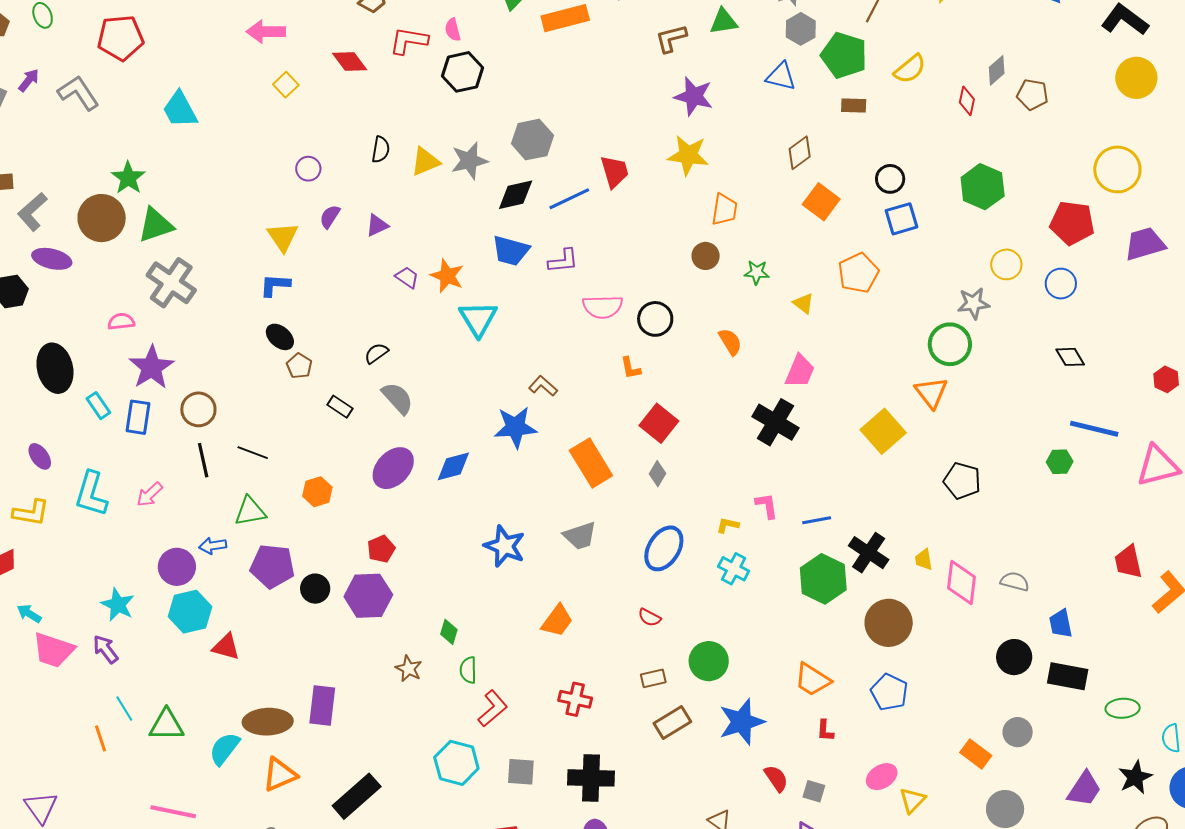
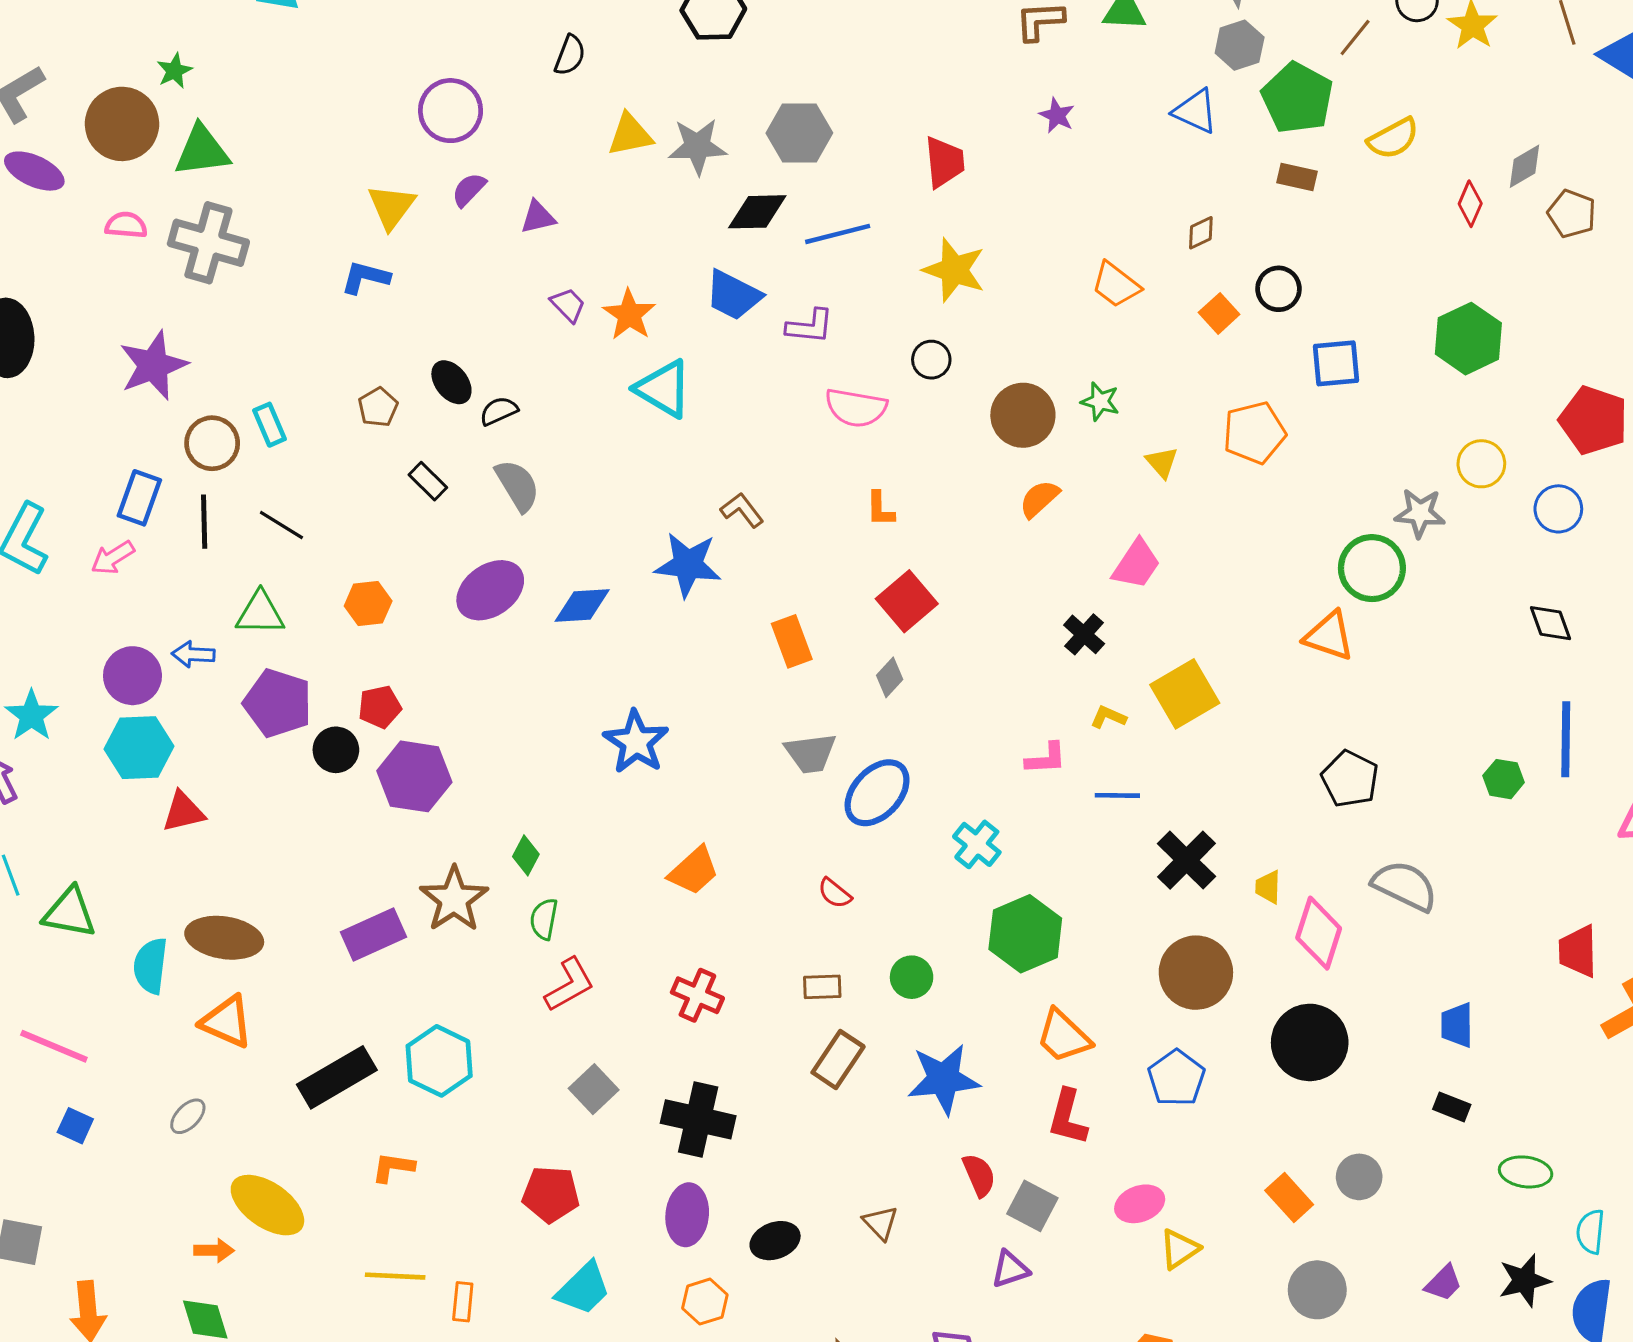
purple star: (694, 96) -> (1057, 115), size x0.6
black semicircle: (381, 150) -> (570, 55), moved
brown diamond: (800, 153) -> (1201, 233), size x0.7
yellow star: (688, 155) -> (954, 270), moved
purple circle: (308, 169) -> (451, 111), size x1.6
red trapezoid: (615, 172) -> (944, 162), moved
green star: (128, 178) -> (174, 71), size x0.7
black circle: (890, 179) -> (1279, 289), moved
orange square: (821, 202) -> (1219, 313), size x0.7
orange trapezoid: (724, 210) -> (1116, 285), moved, turned 108
brown circle: (706, 256) -> (1023, 415), moved, size x1.5
gray cross: (171, 283) -> (208, 243), turned -30
cyan triangle: (478, 319) -> (664, 389), turned -39
black circle: (655, 319) -> (931, 360), moved, size x0.7
pink semicircle: (121, 321) -> (126, 225), moved
black ellipse: (280, 337) -> (451, 382), moved
orange semicircle: (730, 342) -> (1039, 499), turned -112
orange triangle: (931, 393) -> (1329, 636), turned -45
cyan rectangle: (98, 406) -> (270, 425), moved
blue rectangle: (138, 417) -> (139, 498), moved
black cross: (775, 422) -> (1084, 634), size x0.6
blue line: (1094, 429) -> (1566, 739), turned 66
yellow square: (883, 431) -> (1185, 694), moved
orange rectangle: (591, 463) -> (792, 641), size x0.7
pink L-shape: (767, 506) -> (1046, 759), turned 84
yellow L-shape: (728, 525) -> (1108, 717), moved
gray trapezoid: (580, 536) -> (810, 753), moved
red pentagon: (381, 549) -> (380, 707), moved
green hexagon: (823, 579) -> (1025, 934), moved
gray semicircle: (1015, 582) -> (1405, 886), moved, size x1.5
red triangle: (226, 647) -> (183, 812), turned -40
black circle: (1014, 657) -> (1310, 1042), moved, size x1.4
green circle: (709, 661) -> (912, 977), size x0.7
brown star: (409, 669) -> (454, 899), size x1.6
black rectangle: (1068, 676) -> (1452, 1107), size x0.6
purple rectangle: (322, 705) -> (373, 934), moved, turned 48
brown rectangle: (672, 723) -> (838, 1060), turned -36
red L-shape: (825, 731) -> (1068, 1117), size x1.6
cyan semicircle: (224, 749) -> (151, 966), turned -42
cyan hexagon: (456, 763) -> (439, 1061), moved
gray square: (521, 772) -> (594, 1089), turned 32
orange triangle: (280, 775) -> (227, 1022), turned 36
purple trapezoid: (1084, 789) -> (1443, 1283), size x0.7
gray square: (814, 791) -> (1032, 1206), size x1.4

